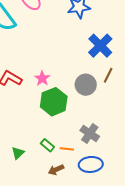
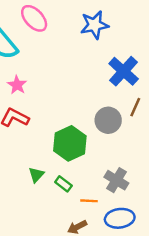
pink star: (42, 78) -> (17, 85), moved
green rectangle: (47, 145) -> (63, 184), moved
green triangle: (18, 153) -> (36, 175), moved

